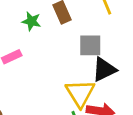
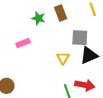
yellow triangle: (80, 93) -> (63, 58), moved, size x0.6

